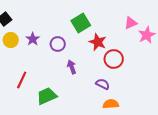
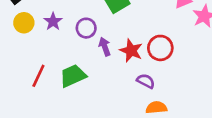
red star: (98, 42) -> (131, 51), moved
purple arrow: (72, 67) -> (105, 47), moved
green trapezoid: (47, 96) -> (73, 76), moved

